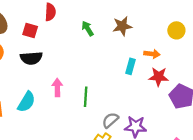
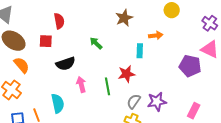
green arrow: (88, 28) -> (96, 43), moved
black semicircle: (31, 58) -> (66, 64), moved
red star: (159, 77) -> (127, 74), moved
cyan semicircle: (26, 102) -> (58, 103), turned -30

